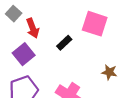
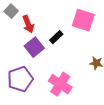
purple square: (24, 54) -> (34, 47), moved

